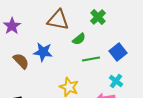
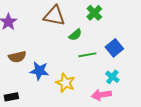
blue star: (43, 52) -> (39, 71), moved
brown semicircle: (21, 61) -> (17, 57), turned 120

